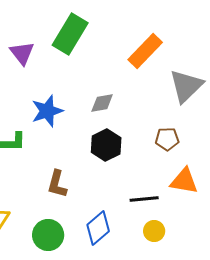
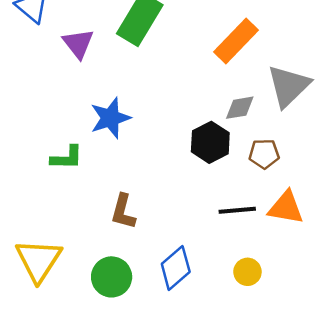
gray diamond: (102, 103) -> (240, 108), moved
black hexagon: (106, 145) -> (210, 142), moved
black line: (144, 199) -> (237, 210), moved

